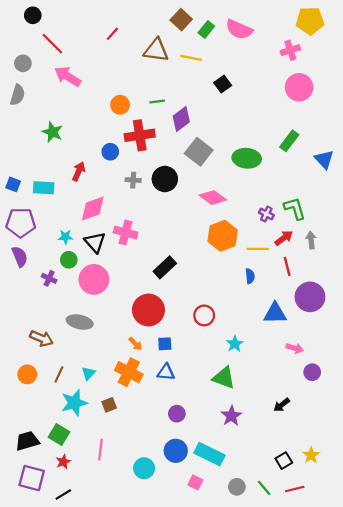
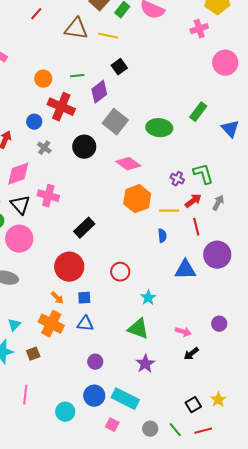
black square: (223, 84) -> (119, 67), moved
pink circle: (299, 87) -> (225, 63), moved
red cross: (140, 135) -> (61, 107), turned 32
gray cross: (133, 180) -> (44, 148), moved, turned 32
gray arrow: (311, 240) -> (218, 203), turned 35
pink arrow: (295, 348) -> (183, 332), moved

